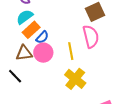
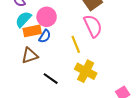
orange rectangle: (31, 30) -> (32, 31), turned 42
pink circle: (43, 53) -> (47, 17), moved
black line: (15, 76) -> (51, 79), moved

